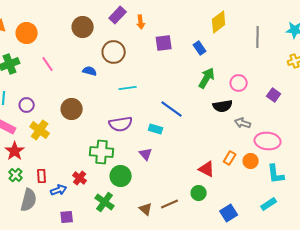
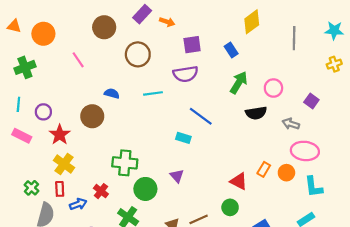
orange arrow: (141, 22) -> (167, 22), turned -64
pink line: (48, 64) -> (78, 60), moved
blue semicircle: (90, 71) -> (112, 93), moved
gray arrow: (243, 123) -> (291, 124), moved
purple semicircle: (121, 124) -> (186, 74), moved
yellow cross: (40, 130) -> (64, 164), moved
red star: (15, 151) -> (60, 135), moved
purple triangle: (146, 154) -> (177, 176), moved

